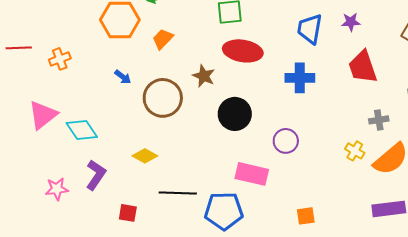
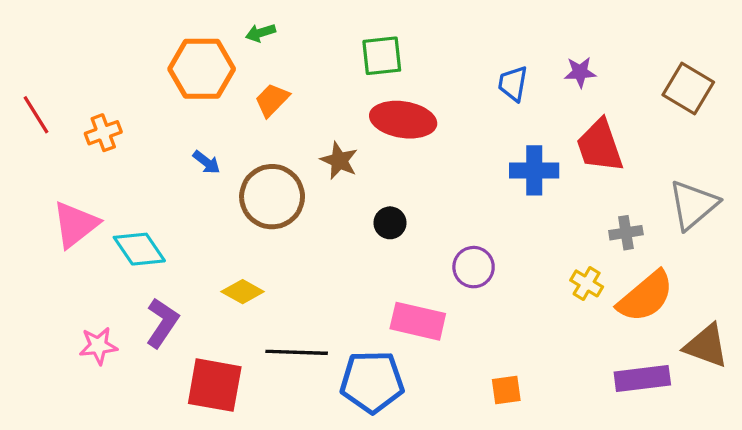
blue trapezoid: (310, 29) -> (513, 84), size x0.7
red line: (19, 48) -> (36, 115), turned 60
blue cross: (300, 78) -> (534, 170), moved
black circle: (235, 114) -> (390, 223), size x0.6
red square: (128, 213) -> (215, 385), size x1.8

